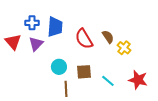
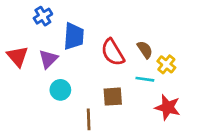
blue cross: (32, 23) -> (43, 16), moved, turned -32
cyan circle: (59, 67) -> (60, 90), moved
red star: (138, 80) -> (168, 107), moved
cyan line: (108, 81) -> (145, 79), moved, turned -32

